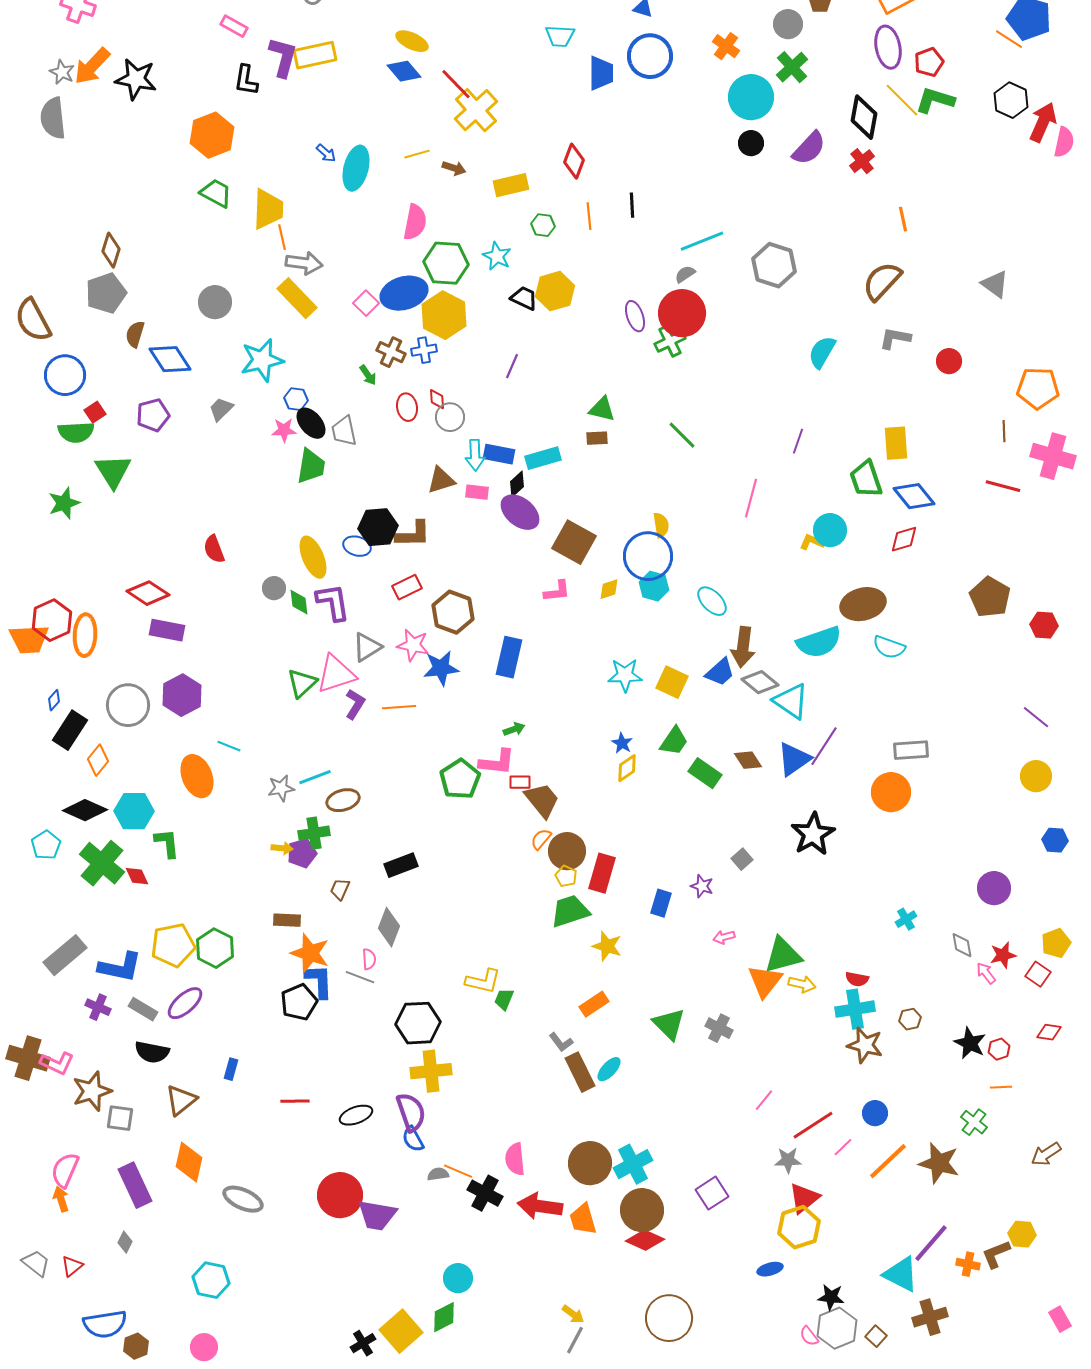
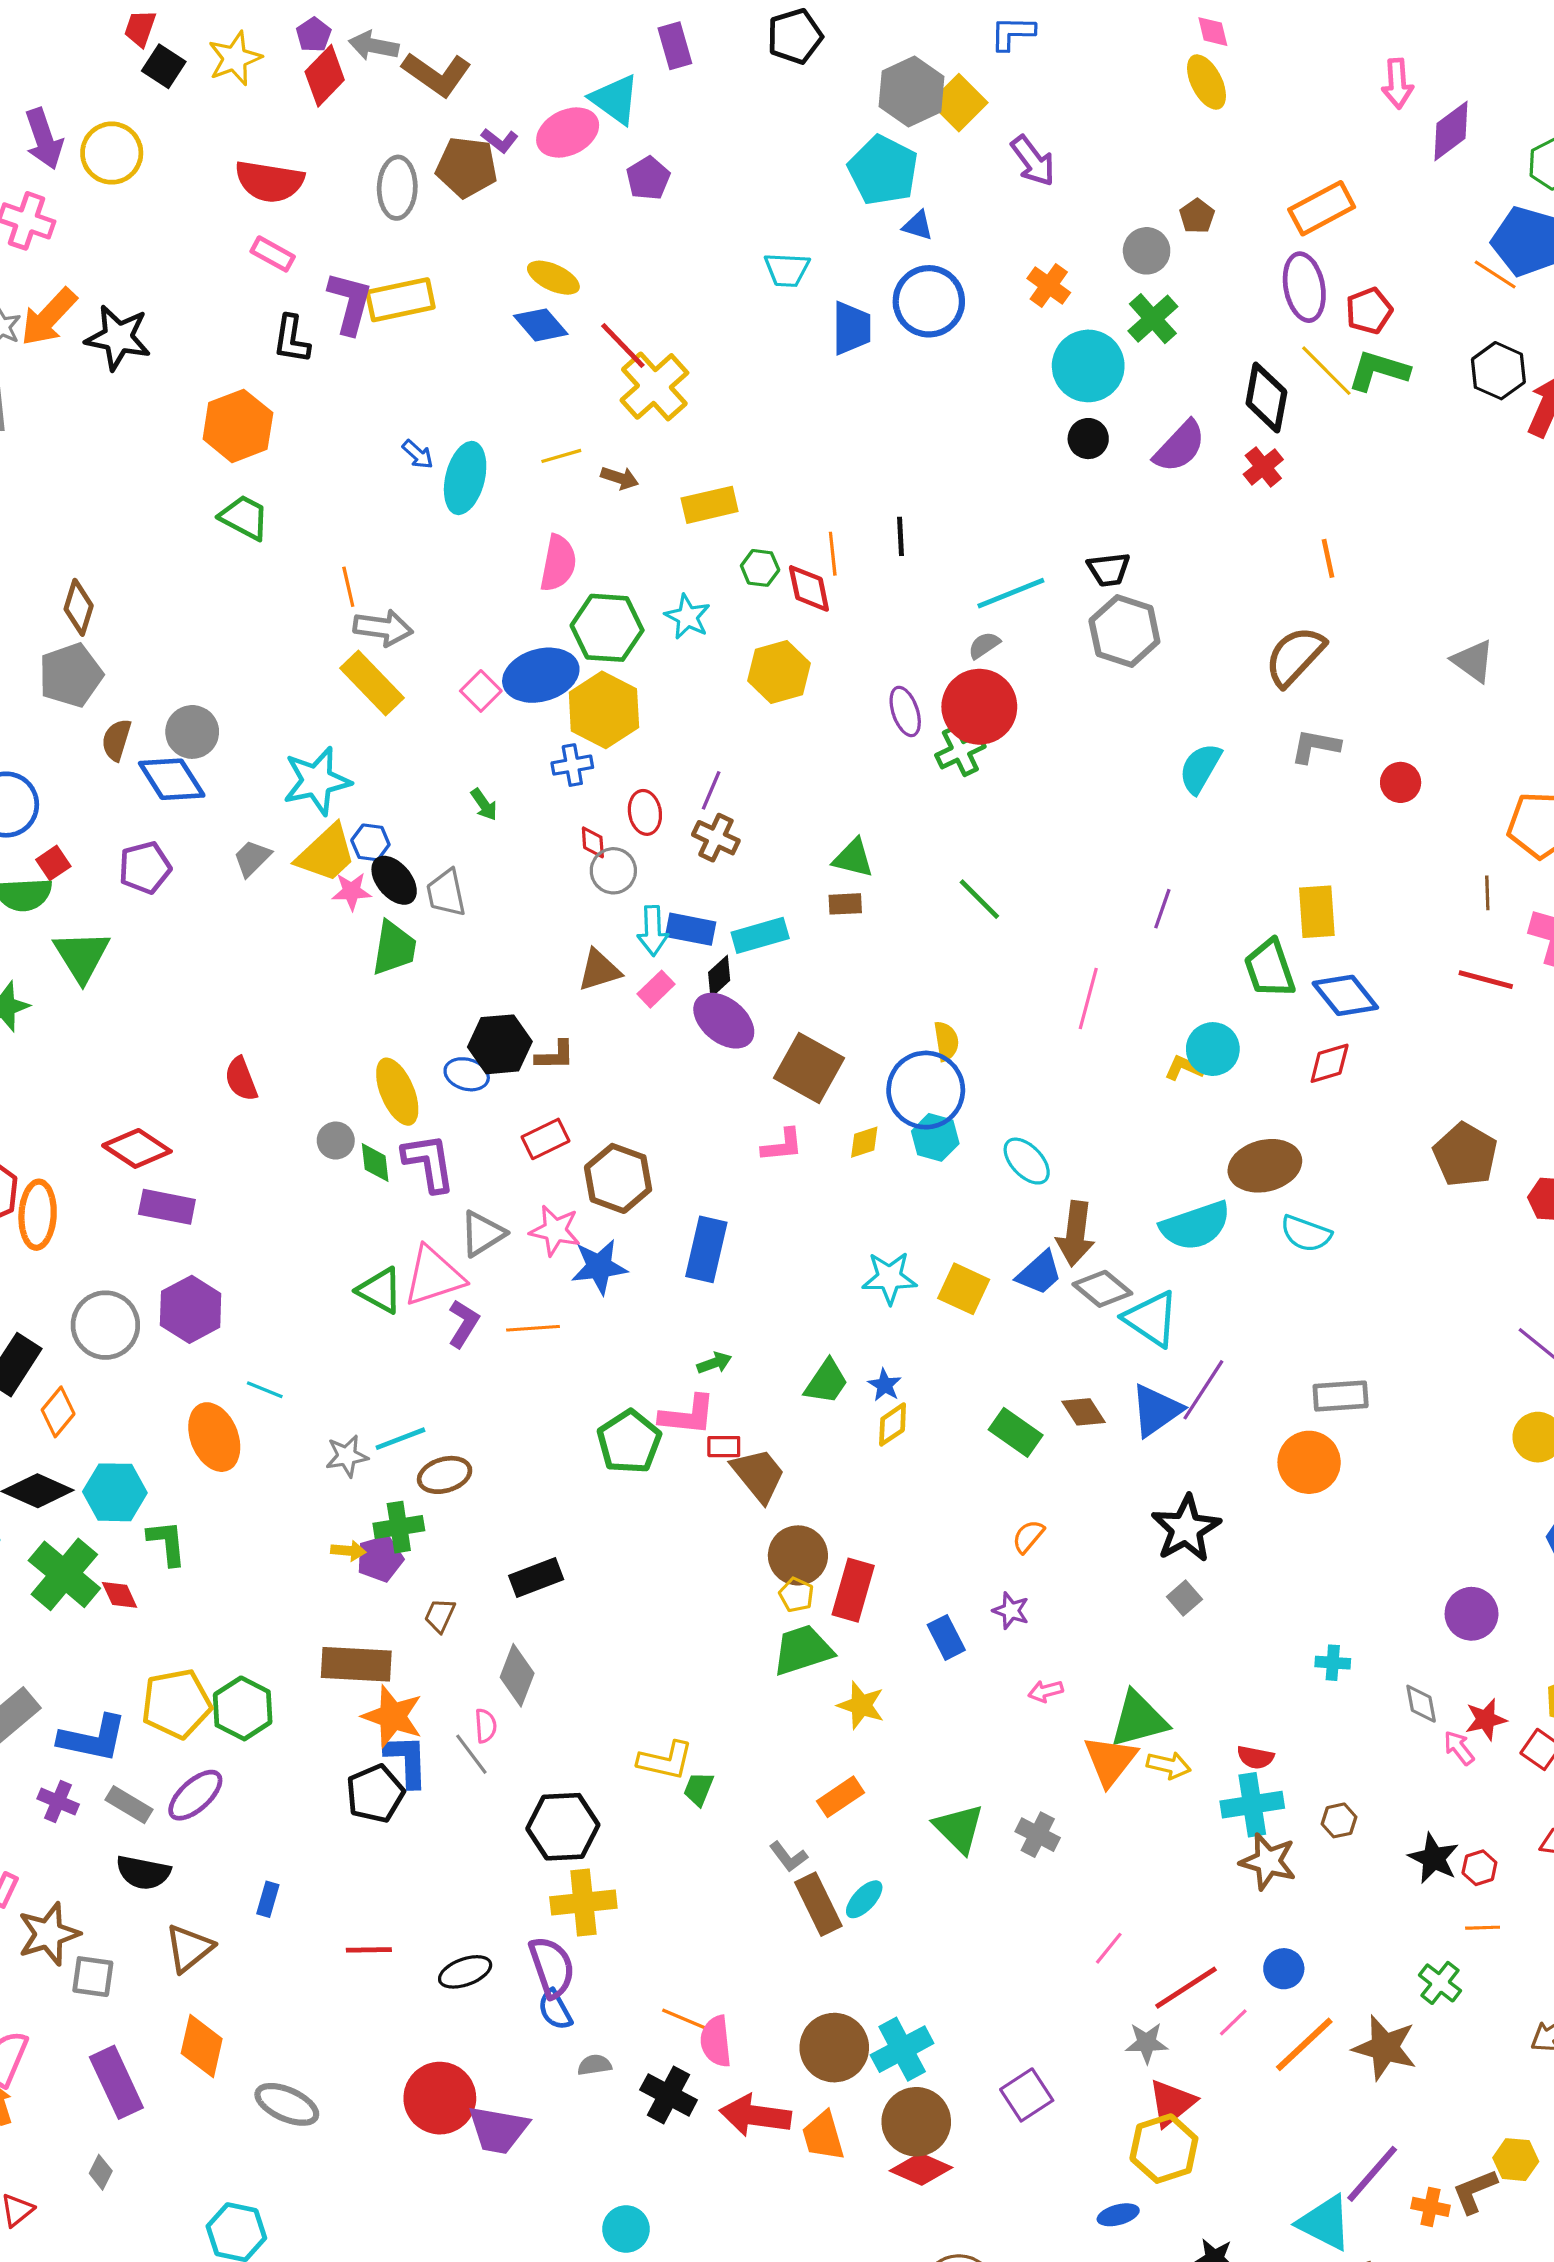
red diamond: (574, 161) -> (809, 588), moved, turned -32
yellow trapezoid: (268, 209) -> (326, 853), moved, turned 45
black trapezoid: (524, 298) -> (1109, 569), moved, turned 148
gray circle: (215, 302) -> (192, 732), moved
brown cross: (391, 352) -> (716, 838), moved
red ellipse: (407, 407) -> (645, 812), moved
pink rectangle: (477, 492) -> (656, 989), turned -50
brown L-shape: (413, 534) -> (555, 1055), size x0.7
green triangle: (302, 683) -> (380, 1290), turned -48
green trapezoid: (674, 741) -> (826, 1382), moved
orange semicircle: (541, 839) -> (1028, 1536), moved
gray square: (742, 859) -> (1184, 1598), moved
blue rectangle: (661, 903) -> (946, 1637), turned -44
cyan cross: (906, 919) -> (1333, 1663), turned 35
brown rectangle: (287, 920) -> (356, 1664), size x1.6
gray line: (360, 977) -> (471, 1754), turned 32
orange line: (458, 1171) -> (684, 2019), moved

